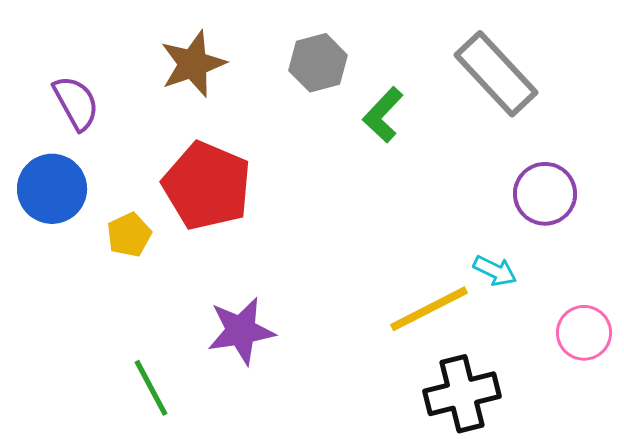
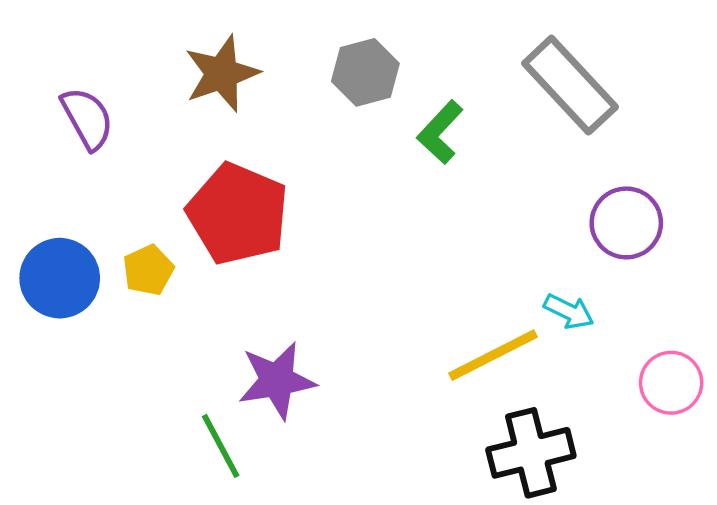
blue circle: (52, 189) -> (60, 278), moved
green line: (151, 388) -> (221, 446), moved

